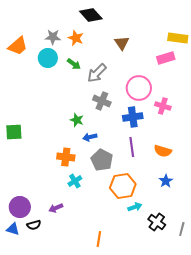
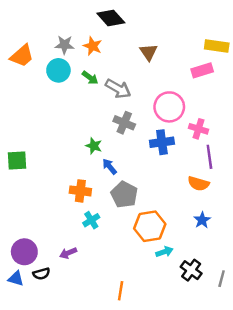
gray arrow: (97, 73) -> (118, 89), turned -105
blue arrow: (90, 137) -> (110, 167), turned 64
purple line: (132, 147) -> (209, 157), moved

